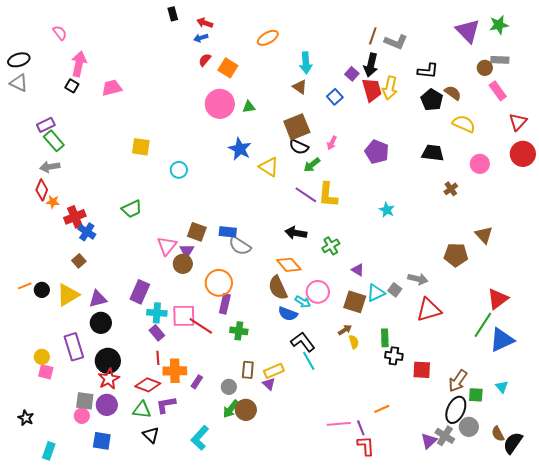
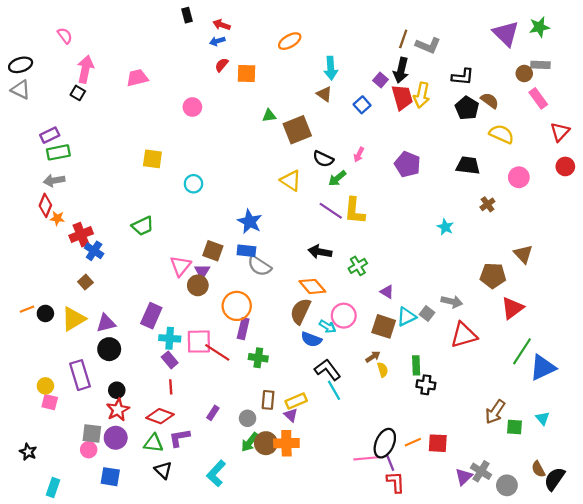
orange square: (228, 68) -> (246, 74), turned -30
pink trapezoid: (112, 88) -> (137, 78), moved
pink circle: (220, 104) -> (192, 107), moved, size x0.6
brown square: (297, 127) -> (297, 130), moved
green rectangle: (54, 141) -> (58, 152), turned -60
blue star: (240, 149) -> (250, 222), moved
red circle: (523, 154) -> (565, 166), size x0.7
cyan star: (387, 210) -> (445, 227), moved
brown semicircle: (278, 288) -> (300, 311), turned 50
red triangle: (498, 299) -> (512, 308), moved
black circle: (108, 361) -> (117, 390), size x0.6
red square: (422, 370) -> (438, 443), moved
orange cross: (175, 371) -> (286, 443), moved
black ellipse: (456, 410) -> (385, 443), moved
gray circle: (469, 427) -> (507, 485), moved

